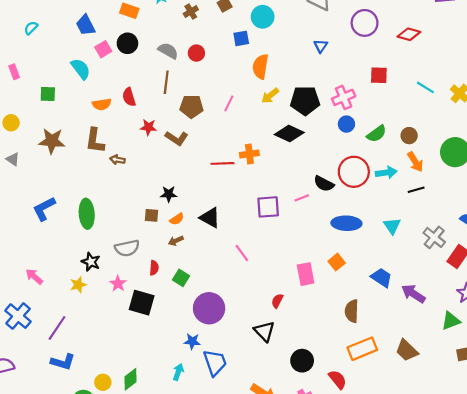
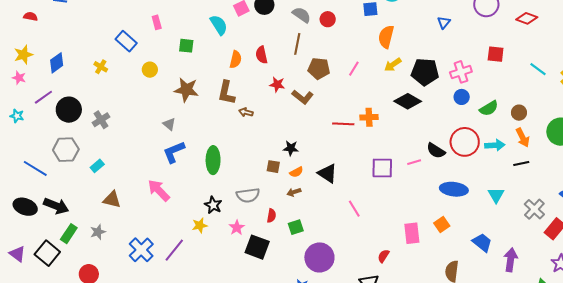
orange semicircle: (102, 104) -> (236, 59), turned -72
gray triangle: (13, 159) -> (169, 124), moved
pink arrow: (34, 277) -> (159, 190), moved, size x1.4
green square: (181, 278) -> (296, 227), turned 35
purple arrow: (413, 294) -> (511, 260), turned 60
purple line: (57, 328) -> (174, 250), moved

